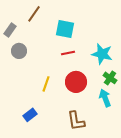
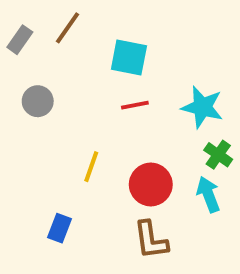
gray rectangle: (10, 30) -> (20, 40), moved
red circle: (76, 82) -> (151, 184), moved
blue rectangle: (30, 115) -> (59, 228), turned -32

